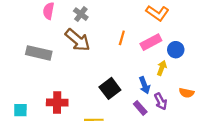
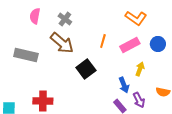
blue circle: (176, 50) -> (158, 44), moved
black square: (110, 88) -> (86, 69), moved

